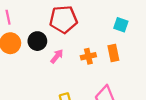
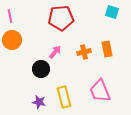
cyan square: (121, 25) -> (112, 12), moved
black circle: (37, 41) -> (41, 69), moved

